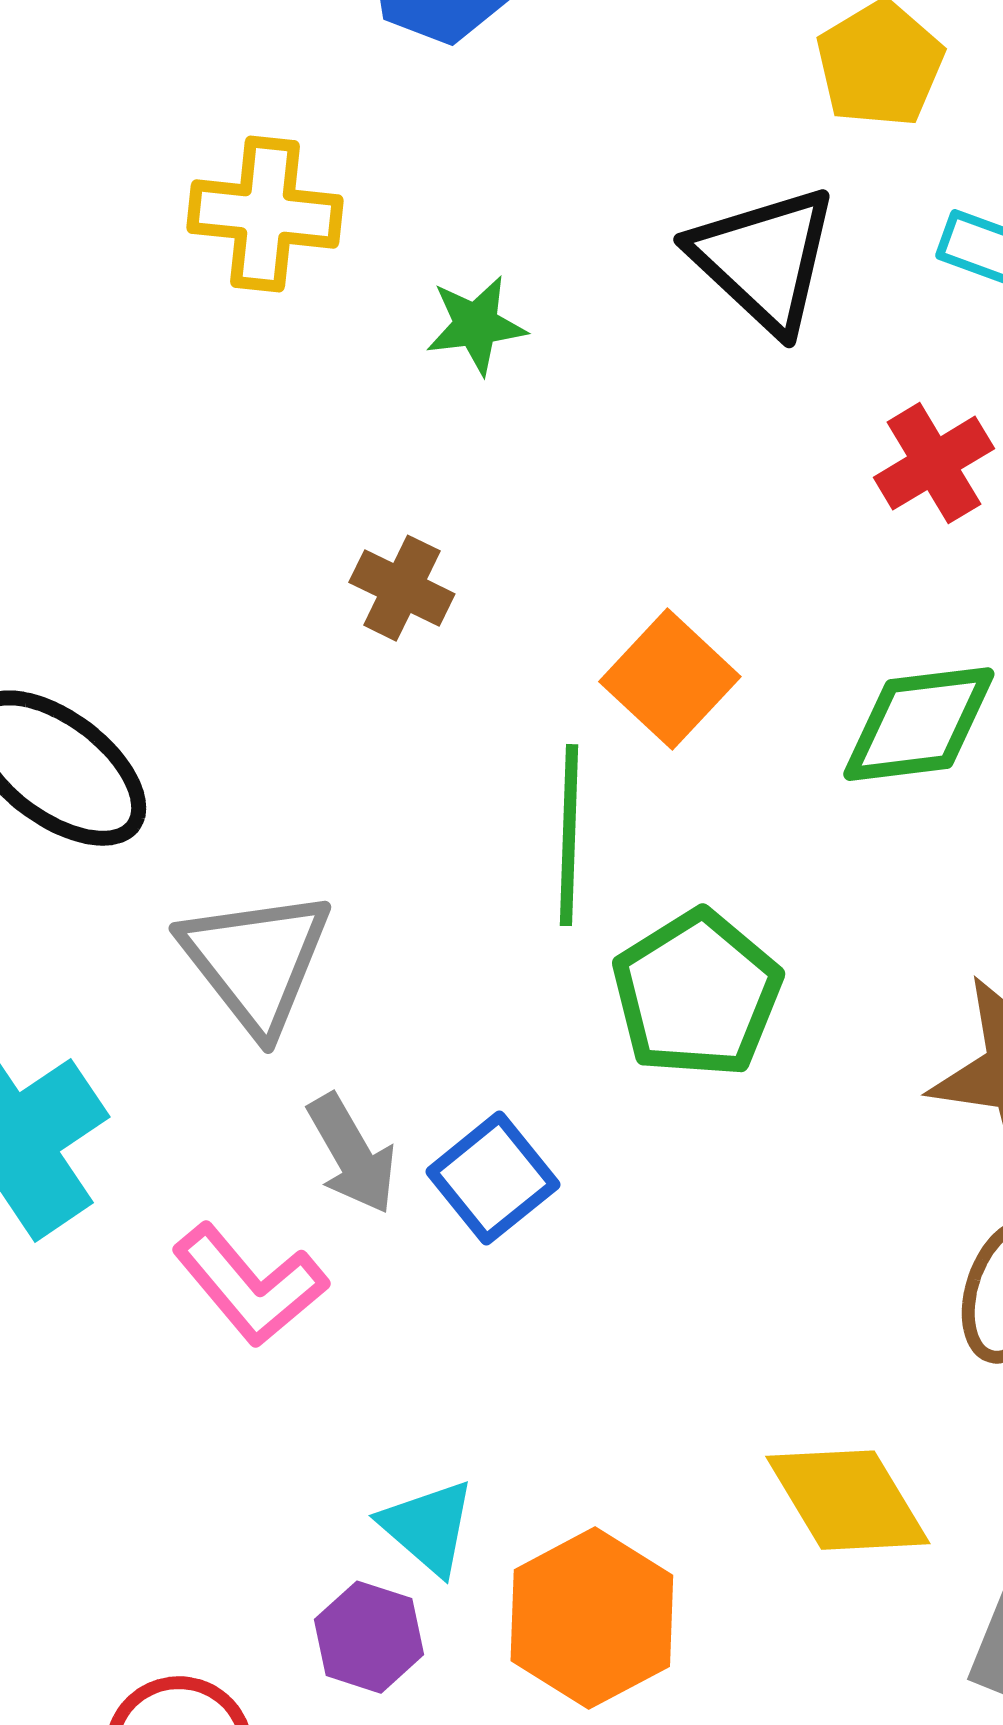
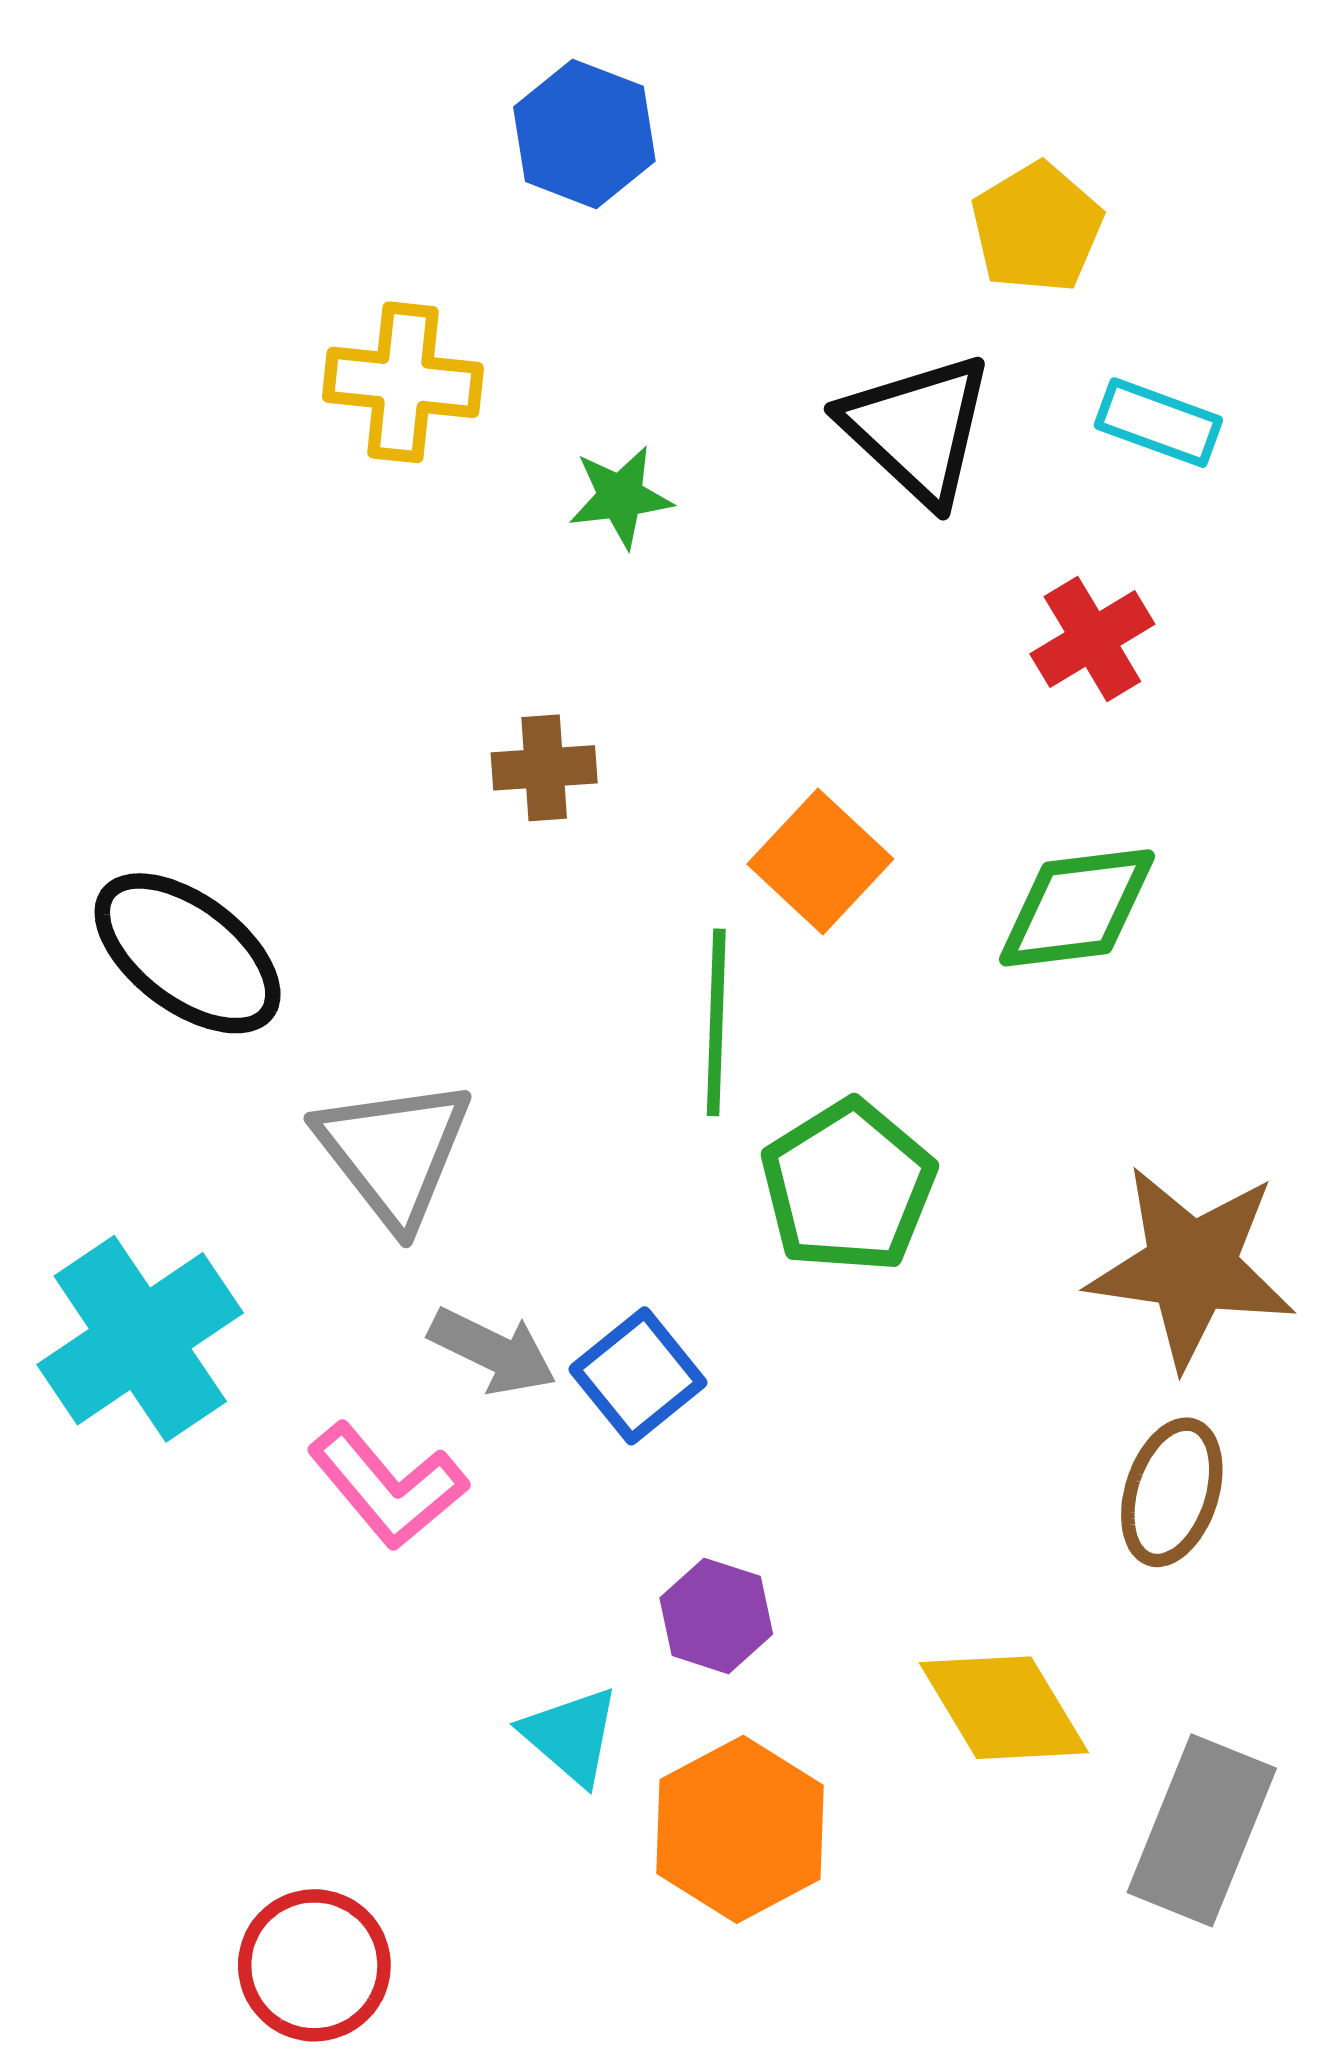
brown cross: (402, 588) -> (544, 768), turned -30
gray arrow: (352, 1154) -> (493, 1351), turned -34
purple hexagon: (369, 1637) -> (716, 1616), moved

